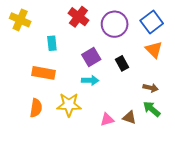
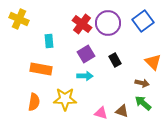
red cross: (78, 17) -> (82, 24), moved
orange triangle: (154, 50) -> (153, 62), moved
pink triangle: (107, 120) -> (101, 113), turned 32

